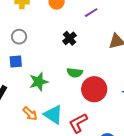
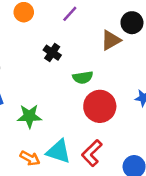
green semicircle: (75, 73) -> (83, 77), moved
green star: (39, 82) -> (29, 116), turned 30

